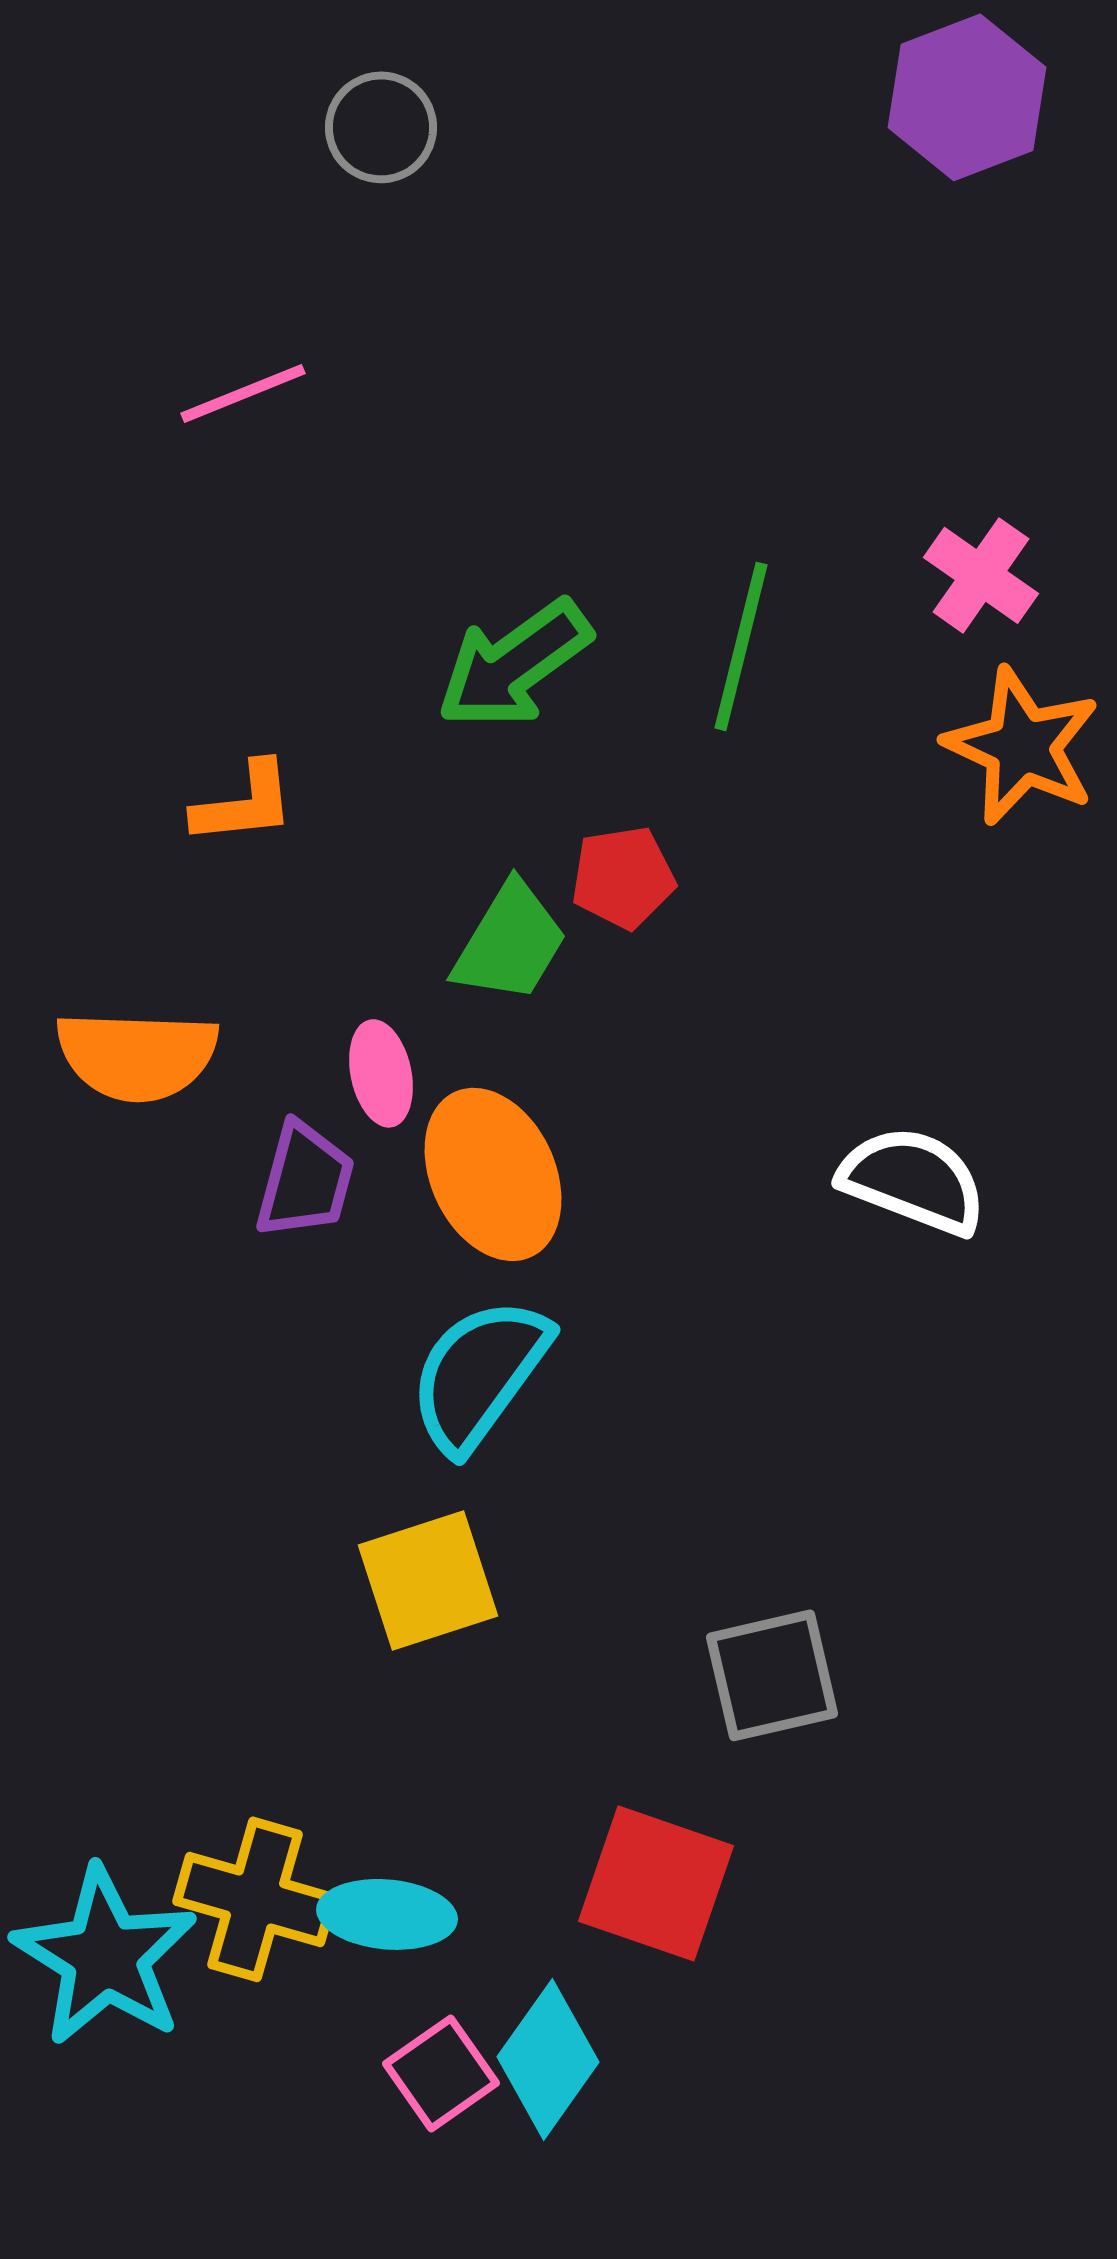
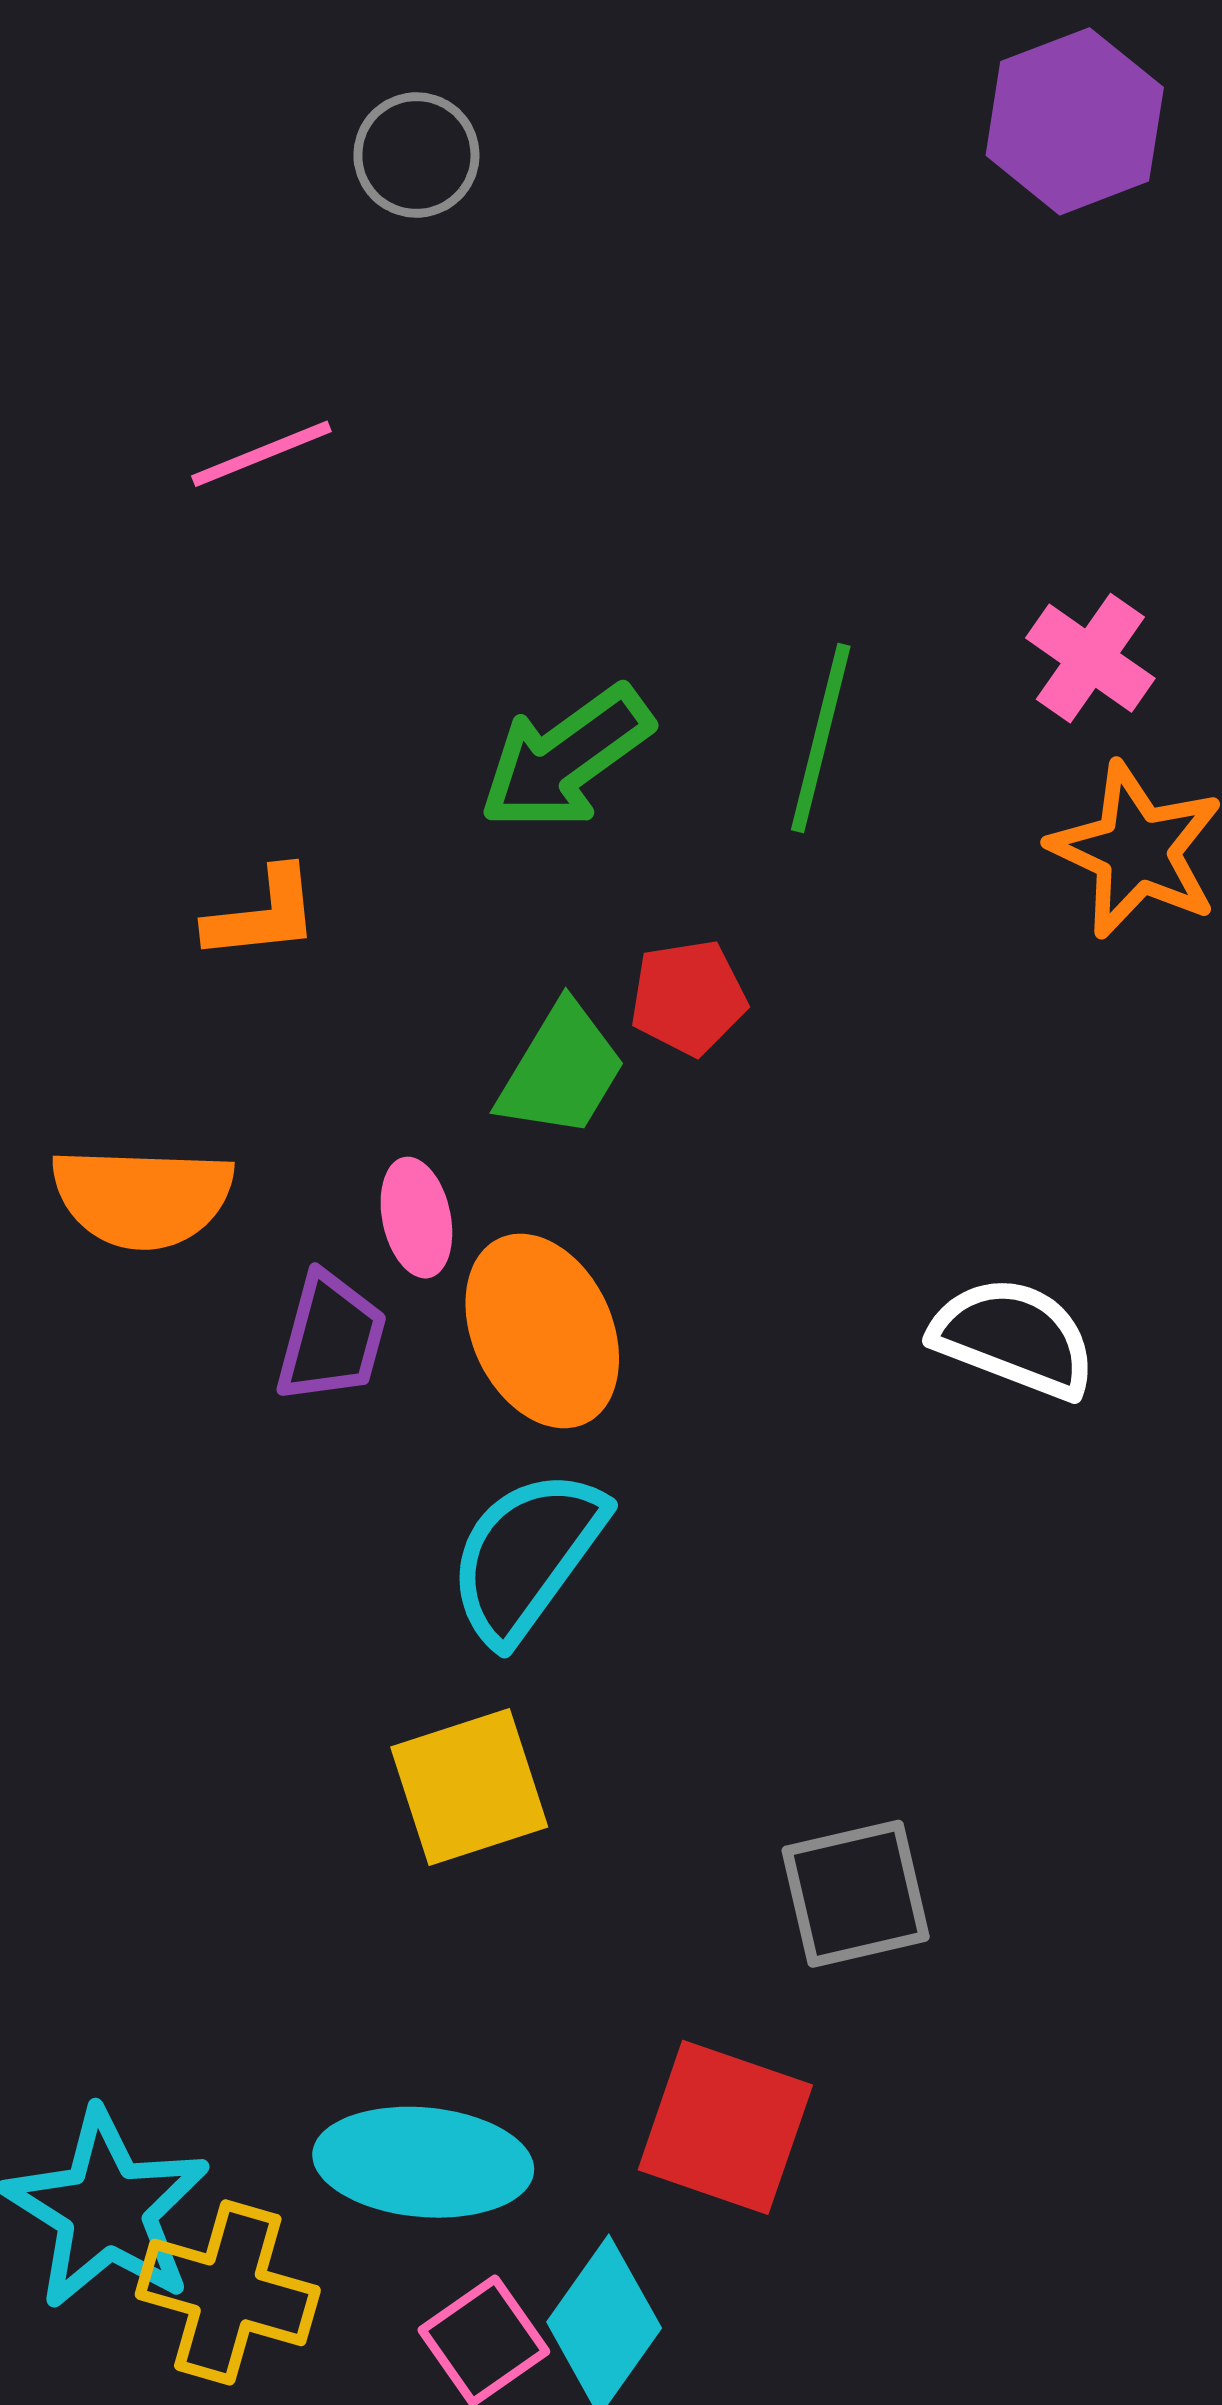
yellow cross: (255, 1899) -> (228, 2292), moved
cyan ellipse: (387, 1914) -> (423, 2162), size x1.4

